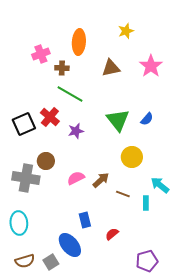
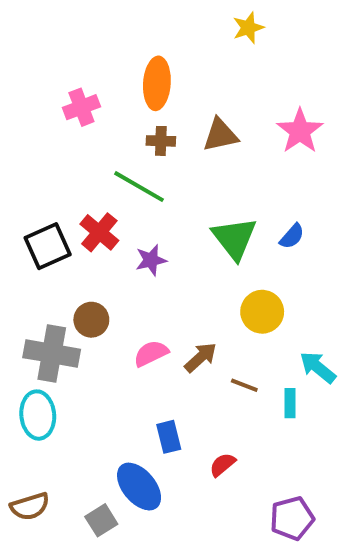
yellow star: (126, 31) -> (248, 28), moved
brown cross: (62, 68) -> (161, 141), moved
cyan ellipse: (19, 223) -> (38, 415), moved
brown semicircle: (25, 261) -> (30, 506), moved

